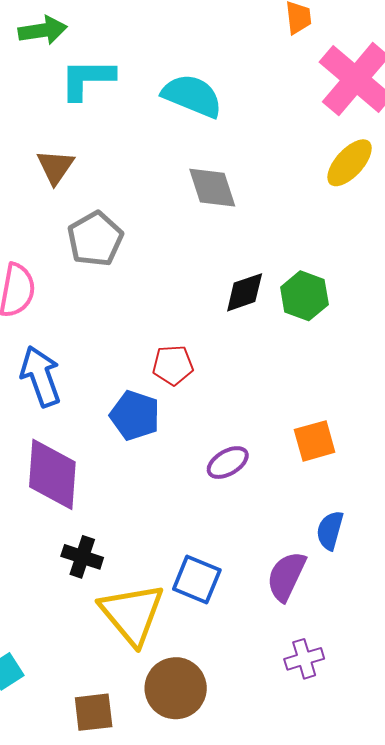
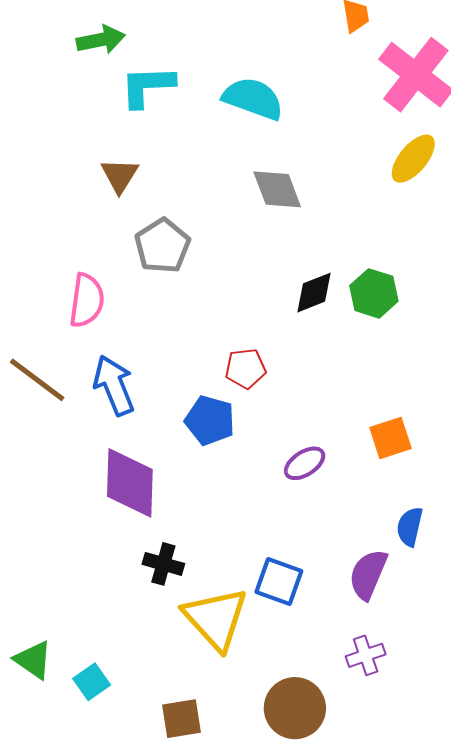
purple cross: (304, 659) -> (366, 655), moved
brown circle: (176, 688) -> (295, 708), moved

